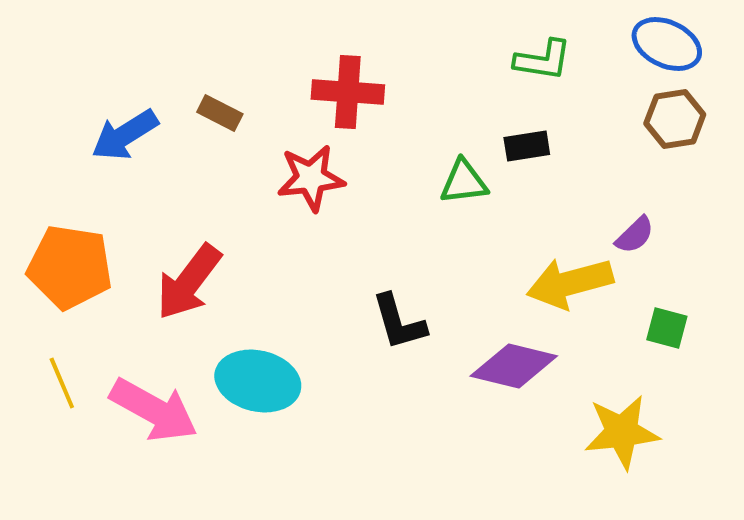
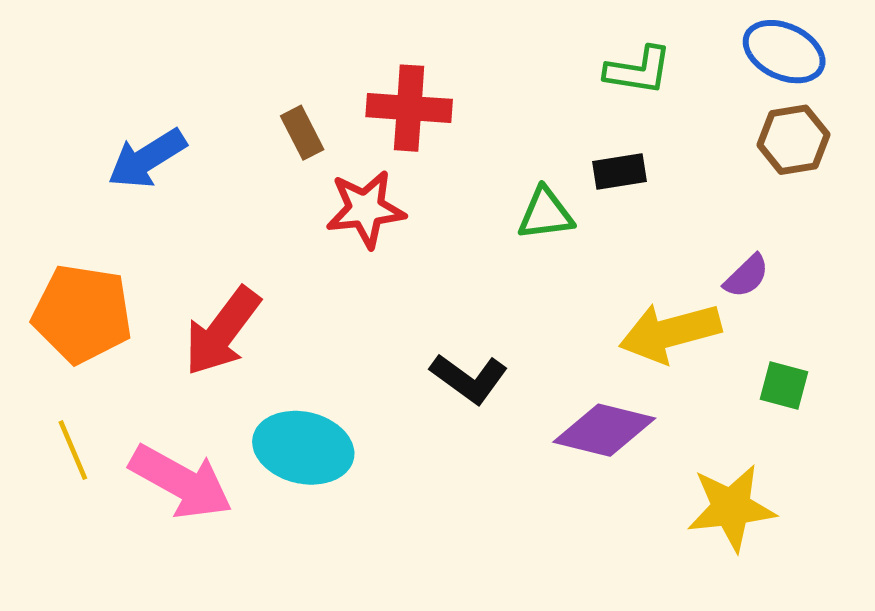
brown rectangle: (220, 113) -> (302, 133), moved, turned 36
black L-shape: (399, 322) -> (469, 378), turned -38

